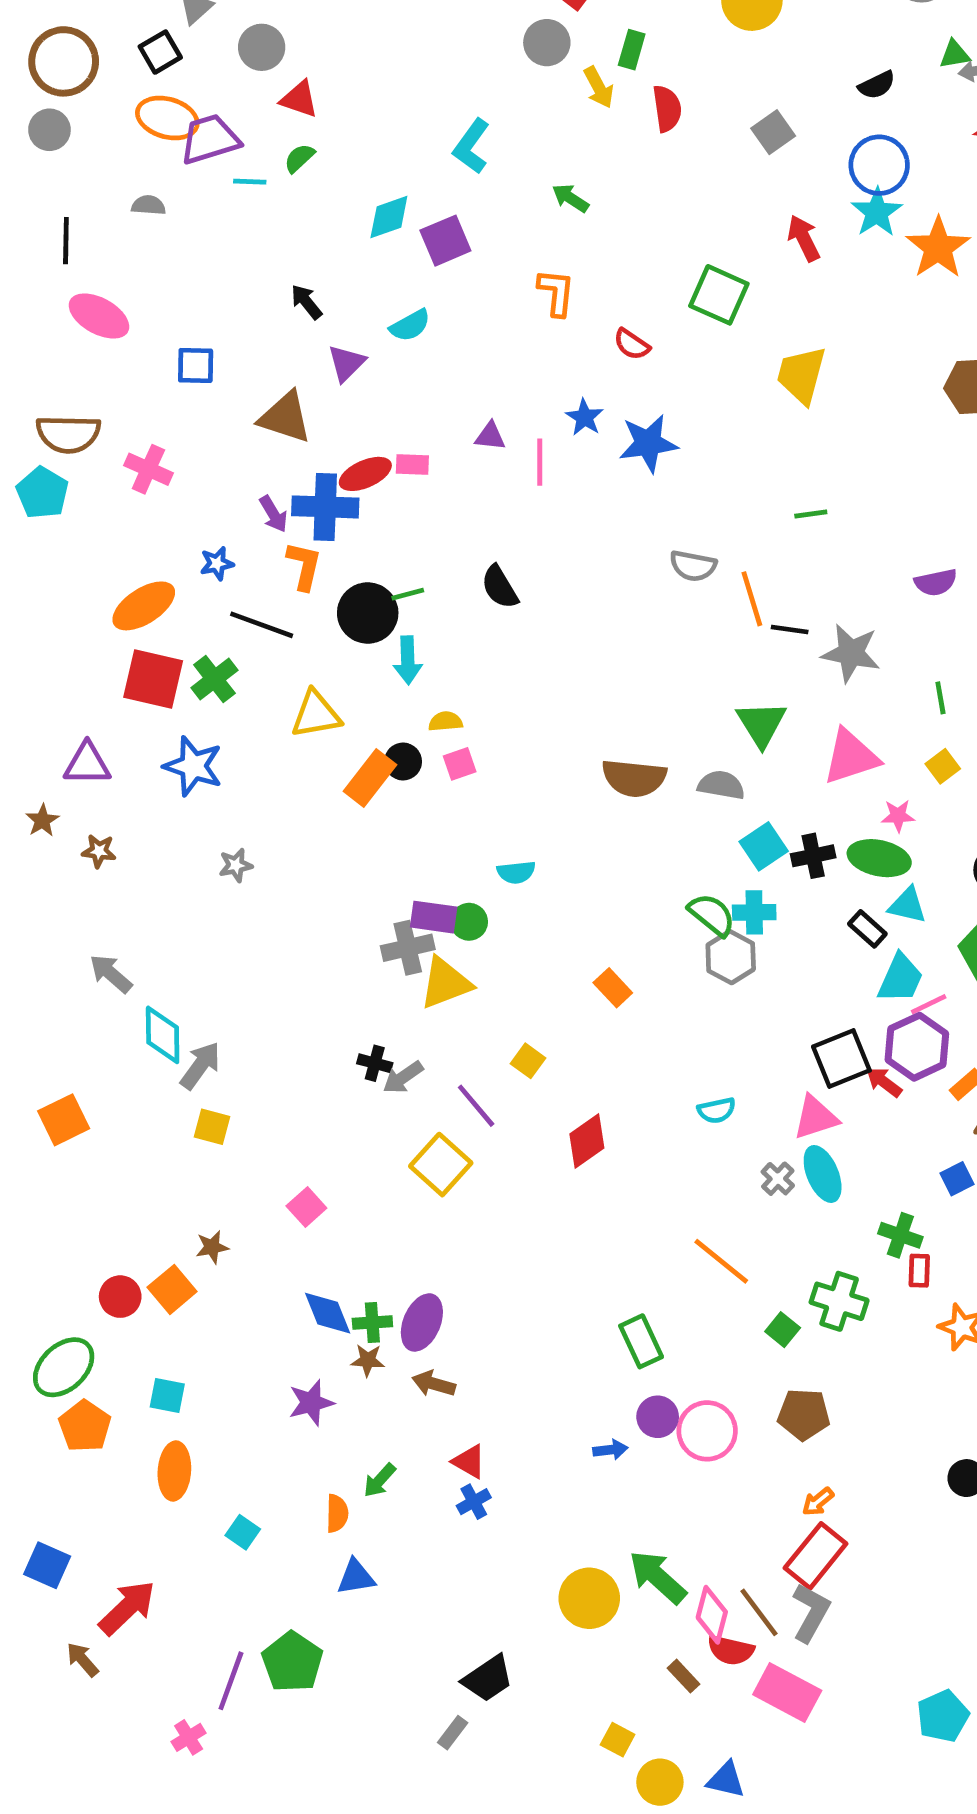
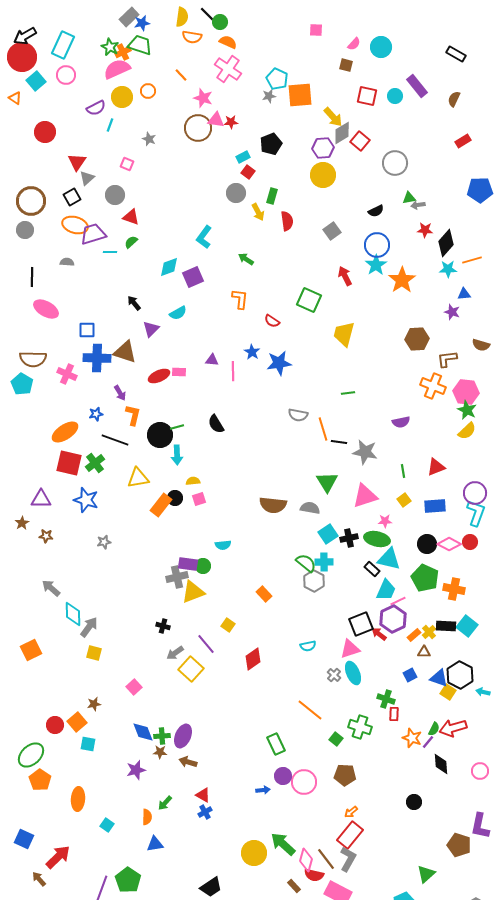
blue cross: (325, 507) -> (97, 358), moved
cyan triangle: (907, 905) -> (389, 559), size x1.4
gray arrow: (403, 1077) -> (175, 653), moved
cyan square: (167, 1396) -> (88, 744), moved

